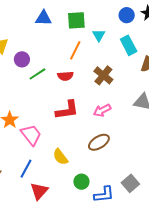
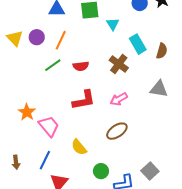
cyan rectangle: (129, 45) -> (138, 44), moved
orange line: (75, 50) -> (61, 40), moved
purple circle: (22, 59) -> (37, 37), moved

